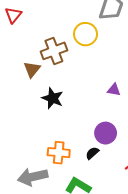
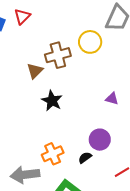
orange cross: (59, 153) -> (53, 154), turned -35

